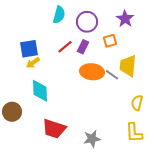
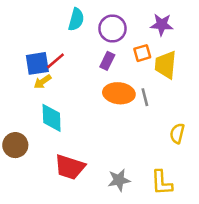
purple star: (125, 19) -> (162, 25), turned -30
red line: (65, 47) -> (55, 61), moved
yellow trapezoid: (128, 66) -> (166, 65), moved
gray line: (112, 75) -> (145, 97), turned 40
yellow L-shape: (134, 133) -> (162, 183), moved

